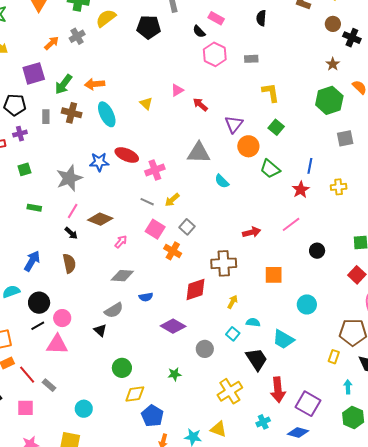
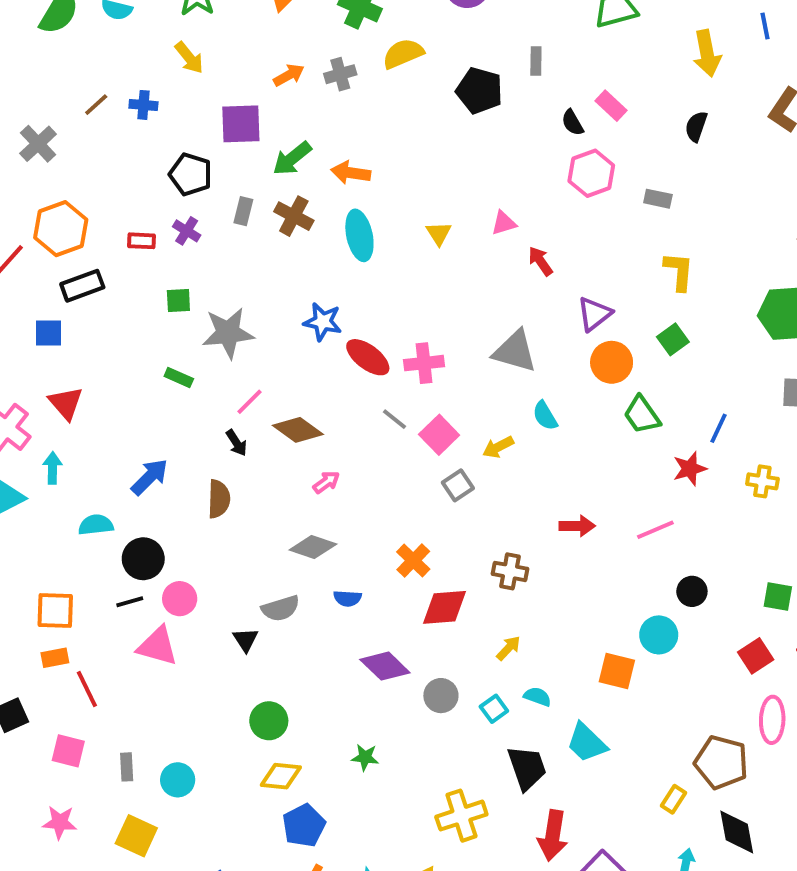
purple cross: (20, 134) -> (187, 231), turned 32
red ellipse: (127, 155) -> (368, 357), moved
gray star: (69, 178) -> (228, 333), moved
yellow arrow: (172, 200) -> (498, 447), moved
pink square: (155, 229) -> (439, 435), moved
orange cross: (173, 251) -> (413, 560), moved
brown cross: (224, 263) -> (510, 571), size x0.7
orange square: (274, 275) -> (617, 671), moved
cyan circle: (307, 304) -> (659, 635), moved
gray circle: (205, 349) -> (441, 696), moved
gray rectangle: (49, 385) -> (127, 767), moved, turned 32

